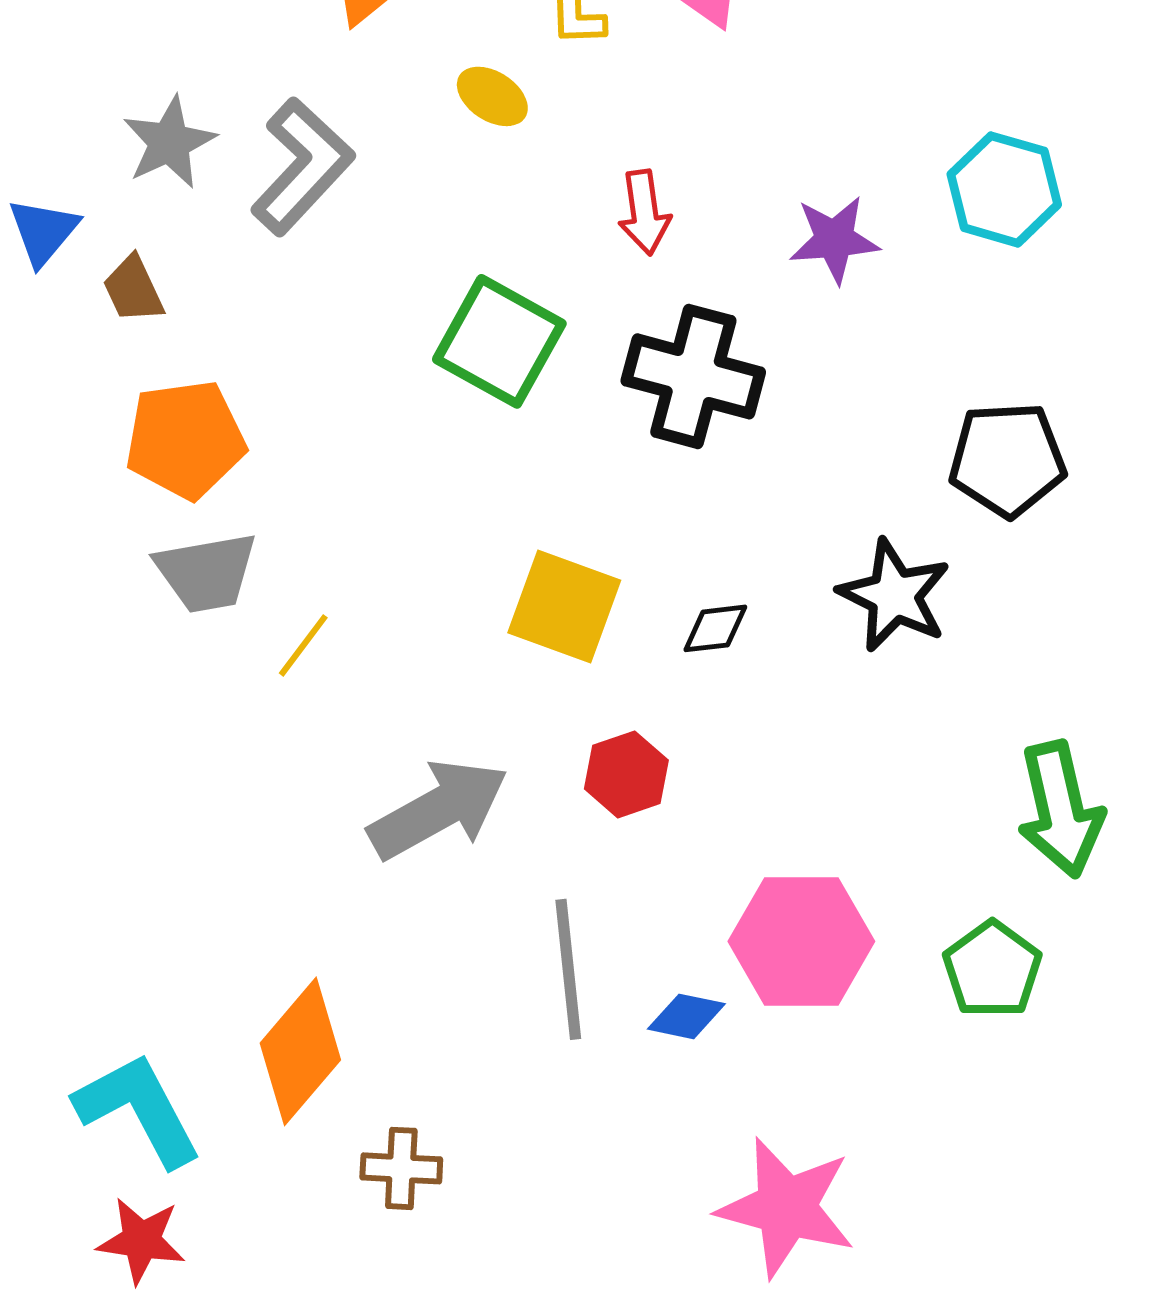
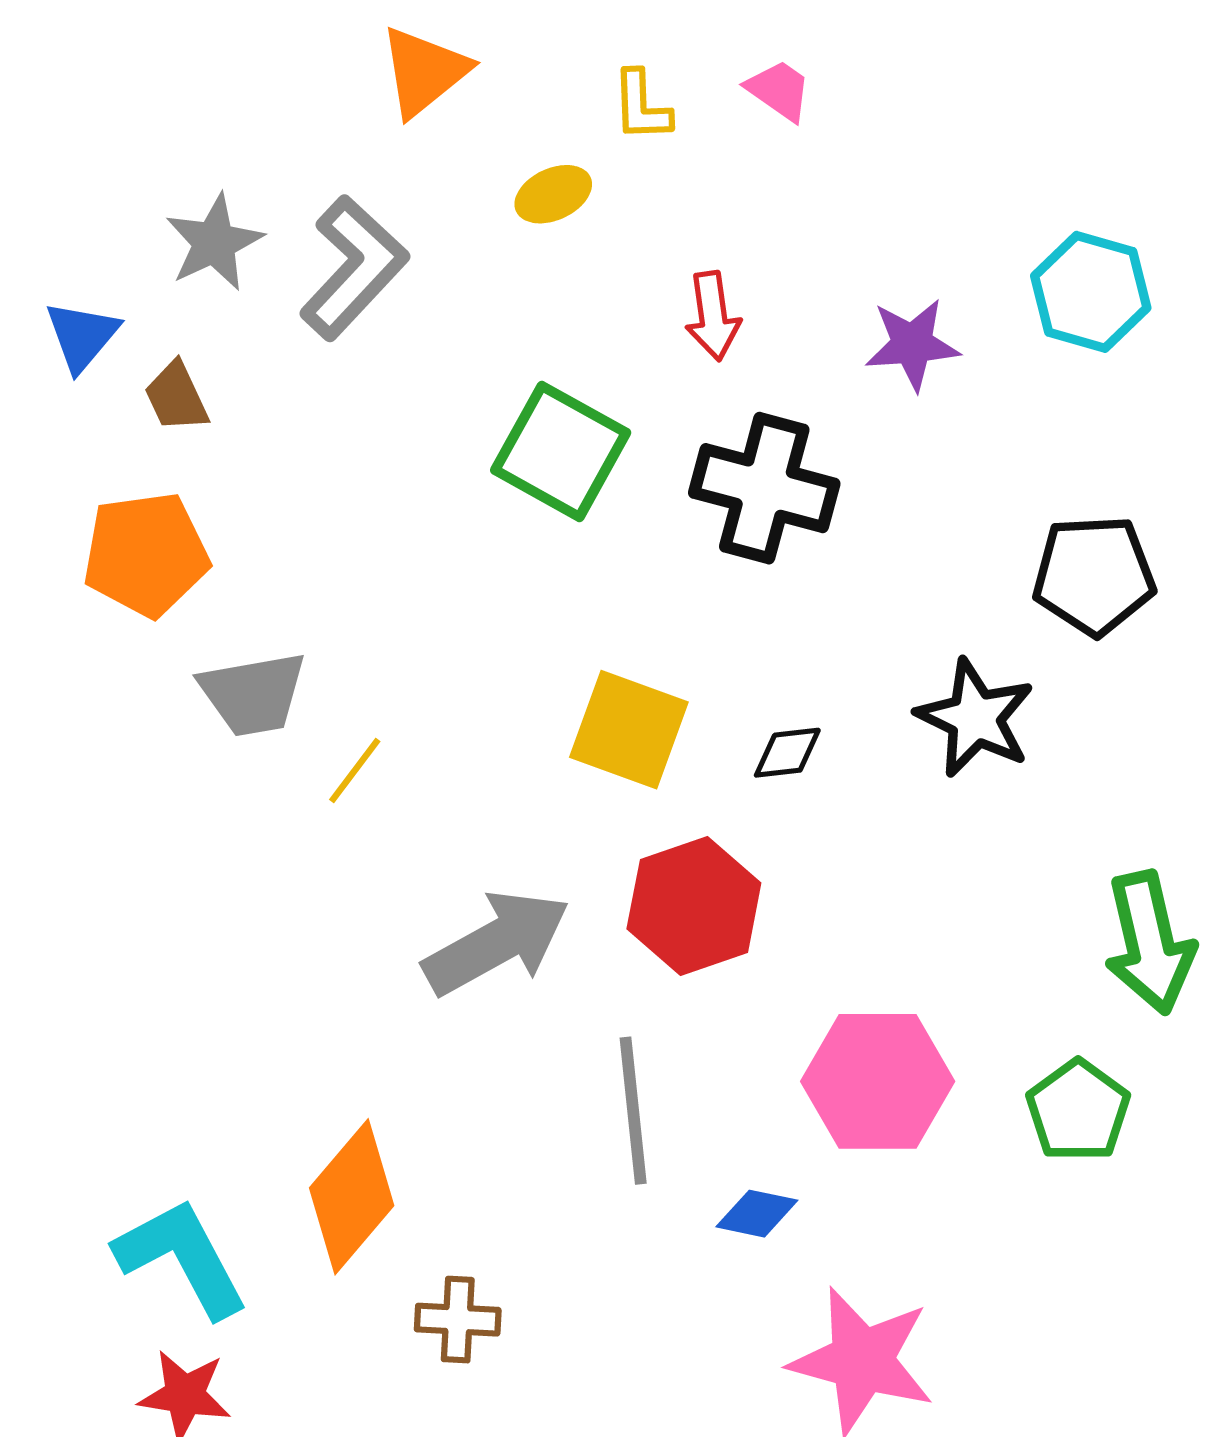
yellow ellipse: (492, 96) -> (553, 194), turned -58
orange pentagon: (185, 439) -> (146, 554), moved
red hexagon: (626, 774) -> (694, 906), size x1.5
blue diamond: (686, 1016) -> (757, 1214), moved

